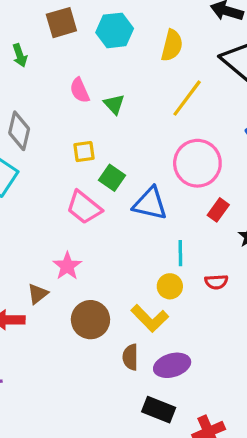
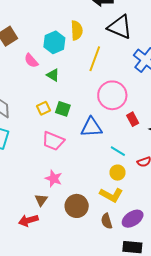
cyan hexagon: (115, 30) -> (54, 42), moved
pink semicircle: (80, 90) -> (31, 61), moved
green square: (112, 178) -> (63, 109), moved
red rectangle: (218, 210) -> (133, 119), turned -48
cyan line: (180, 253) -> (118, 151), turned -42

